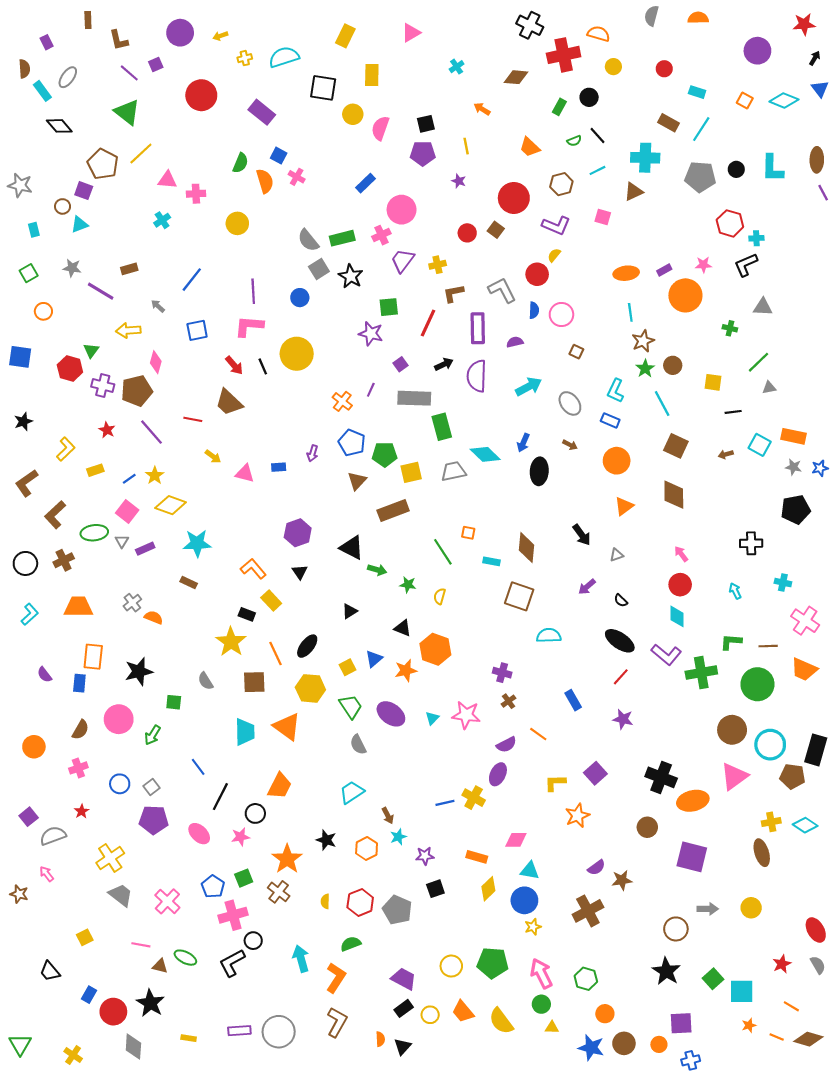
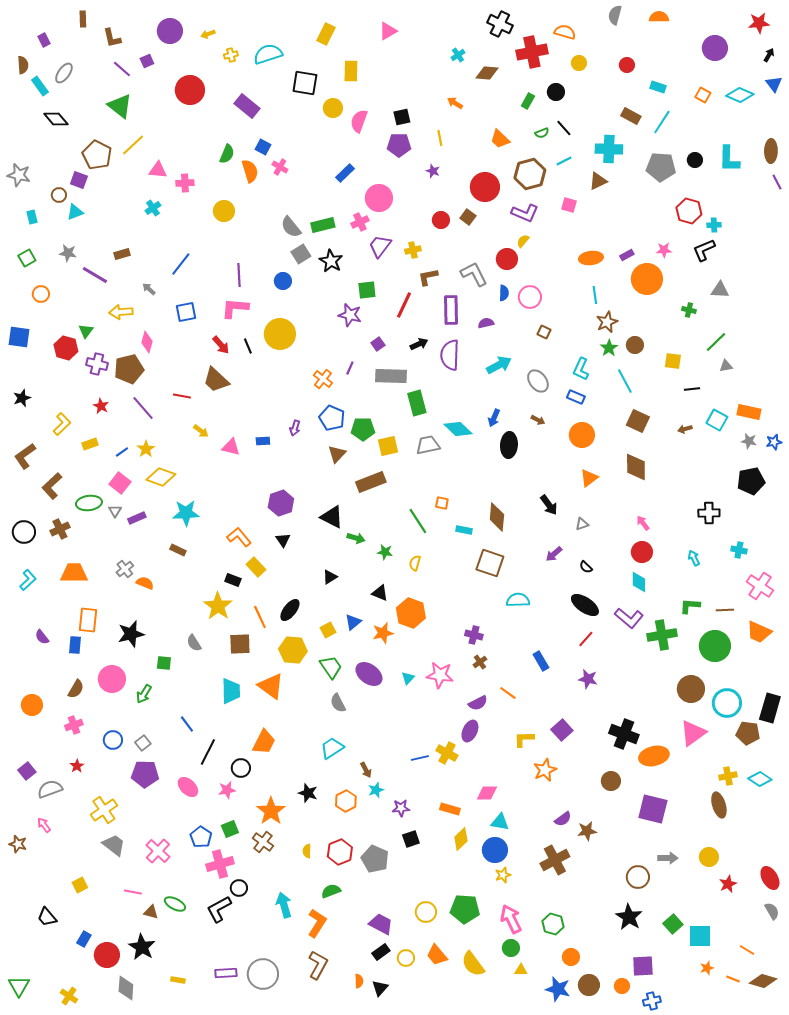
cyan cross: (457, 67) -> (458, 55), moved
brown hexagon: (561, 184) -> (530, 174), size x1.4
red star: (782, 964) -> (728, 884), moved

